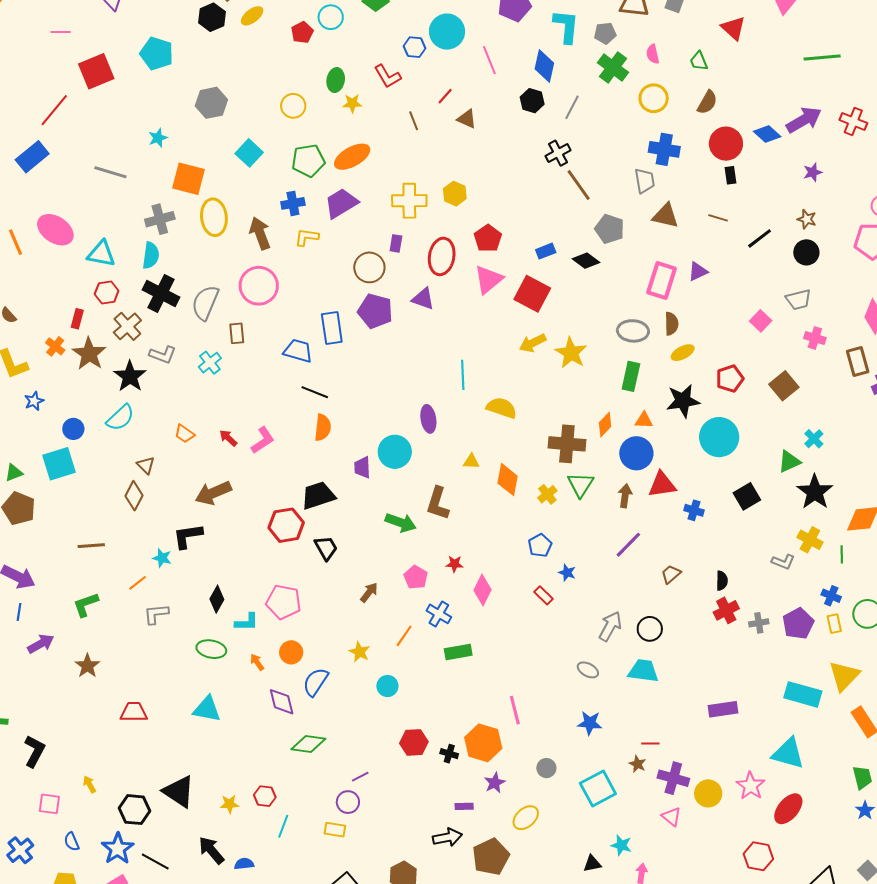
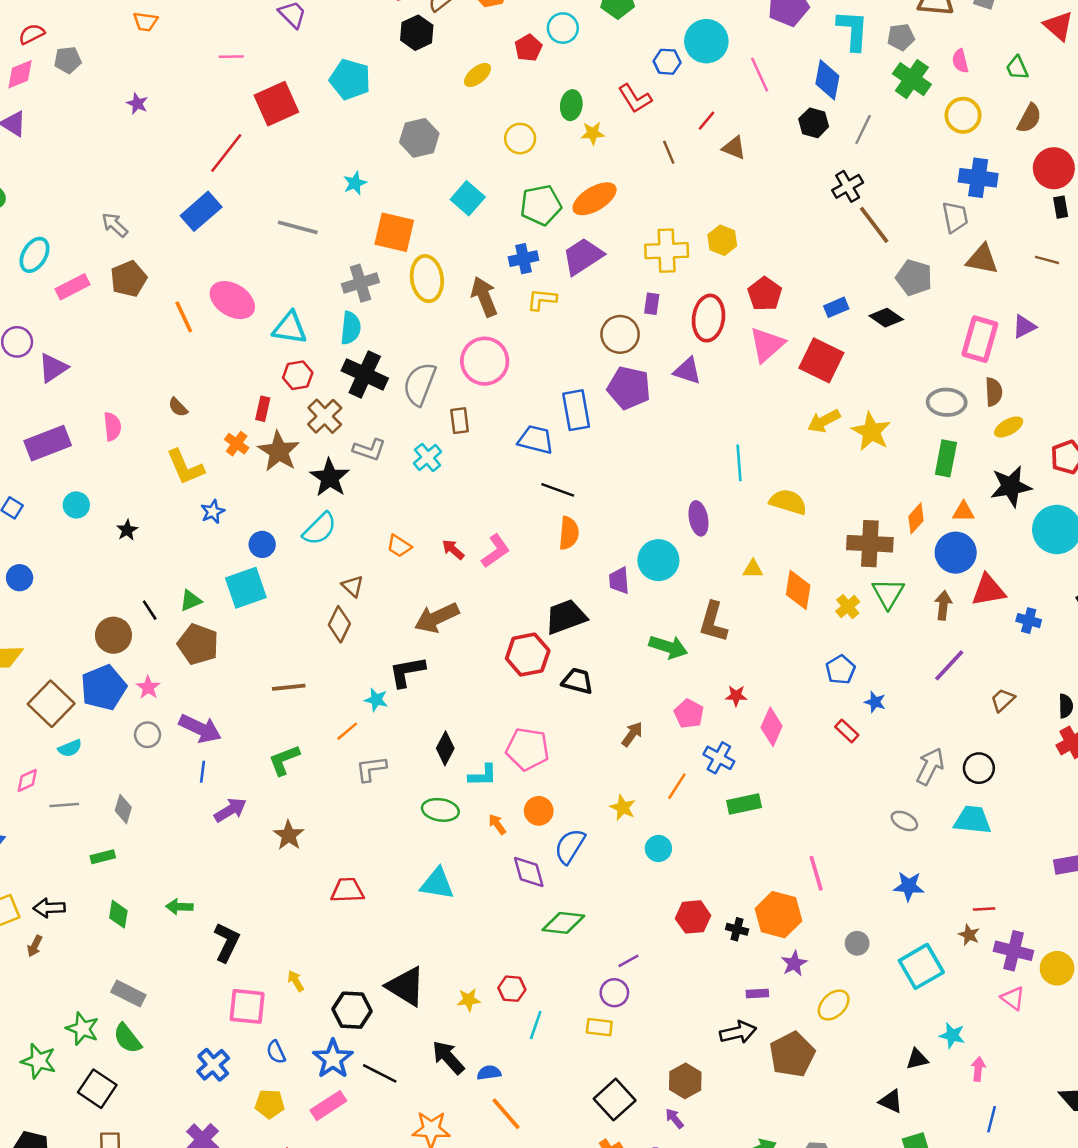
yellow ellipse: (252, 16) -> (477, 75), moved
black trapezoid: (326, 548) -> (577, 681), turned -44
pink square: (49, 804) -> (247, 1006), size x1.4

